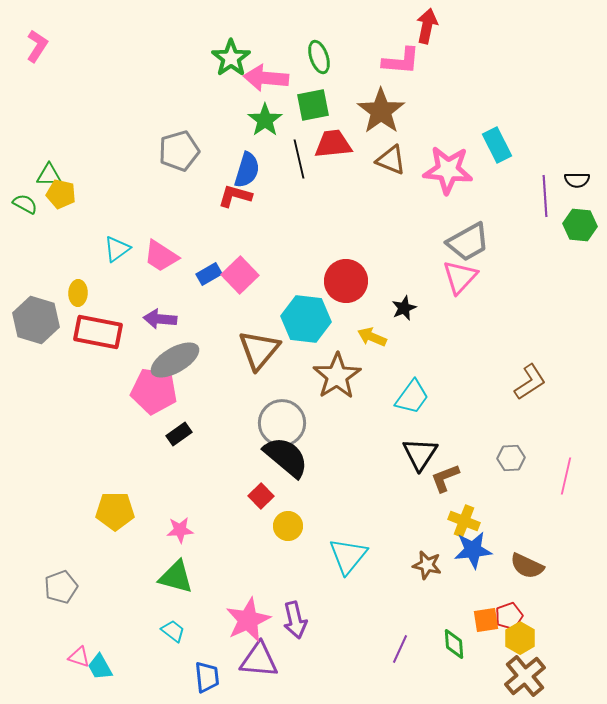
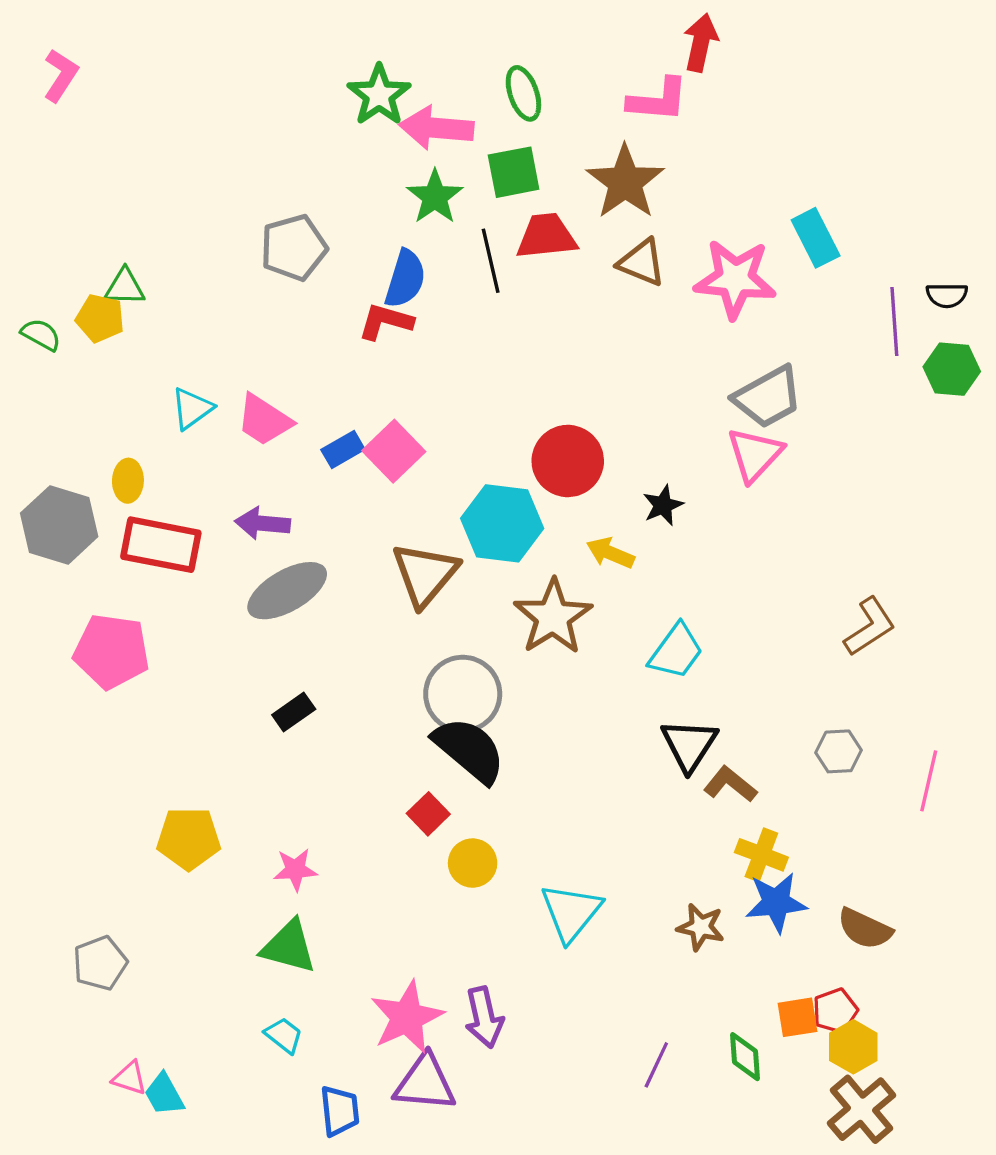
green triangle: (49, 175) -> (125, 287), moved
pink pentagon: (154, 391) -> (112, 651), moved
brown L-shape: (445, 478) -> (730, 784), turned 60

